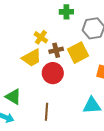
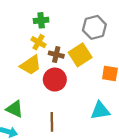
green cross: (66, 12) -> (41, 20), moved
brown cross: (56, 50) -> (56, 55), turned 32

